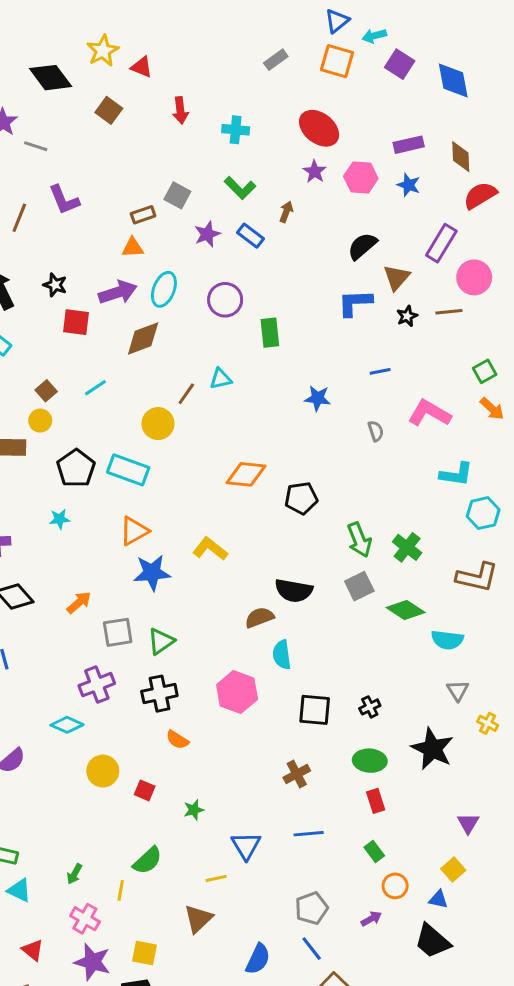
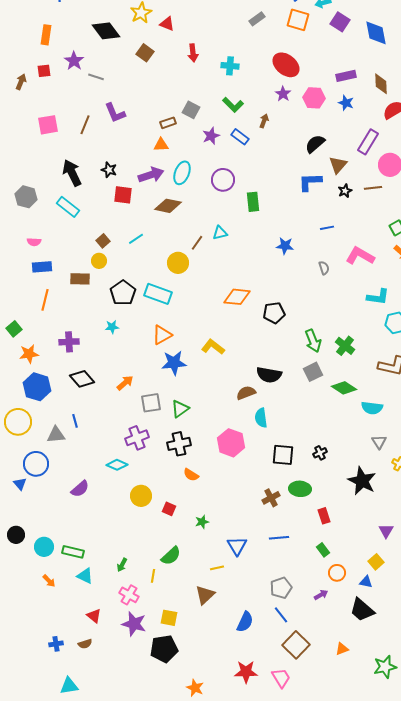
brown diamond: (143, 339) -> (168, 206), turned 32
green ellipse: (370, 761) -> (300, 489), moved

